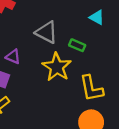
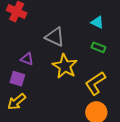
green rectangle: (77, 45) -> (98, 47), moved
yellow L-shape: (91, 88) -> (95, 83), turned 70

